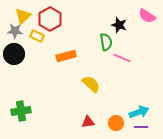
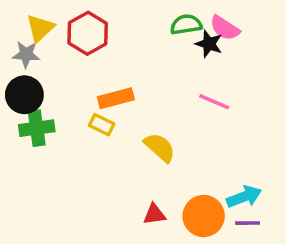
pink semicircle: (147, 16) -> (225, 28), moved
yellow rectangle: (37, 36) -> (102, 125), moved
green semicircle: (106, 42) -> (186, 24), moved, turned -90
green cross: (21, 111) -> (37, 128), moved
orange circle: (116, 123) -> (204, 216), size x1.5

